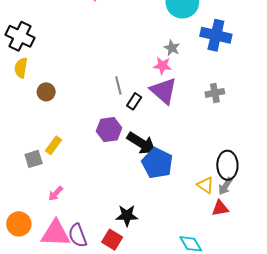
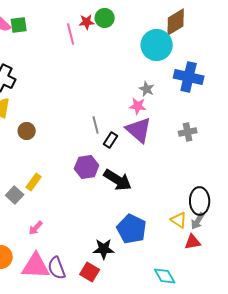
gray square: (34, 159) -> (15, 195), turned -30
blue pentagon: (157, 163) -> (132, 229), moved

